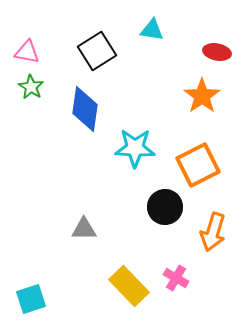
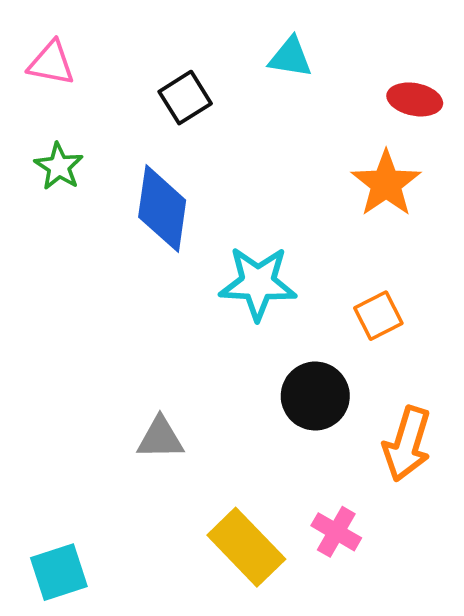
black square: (97, 51) -> (185, 98), size x0.7
pink triangle: (27, 52) -> (51, 63), moved
orange square: (198, 165) -> (378, 316), size x0.6

